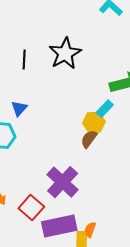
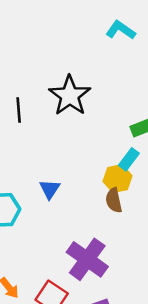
blue triangle: (19, 108) -> (50, 189), moved
brown semicircle: (89, 139) -> (114, 200), turned -42

